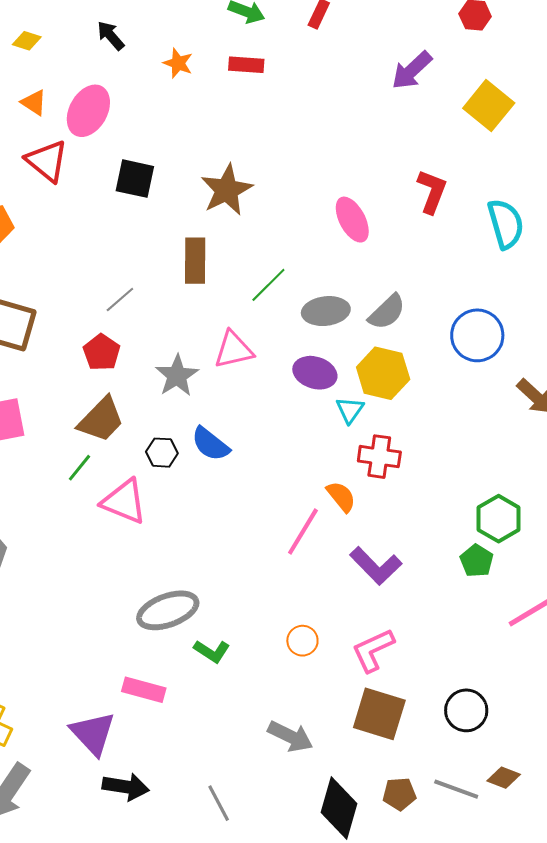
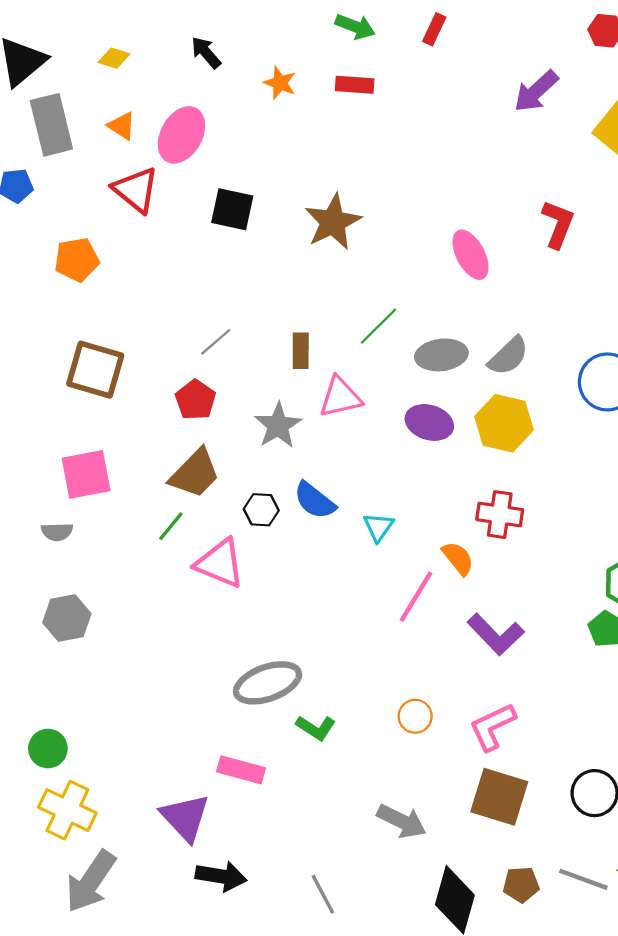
brown rectangle: (195, 261) -> (301, 351), moved, size x0.7
cyan triangle: (350, 410) -> (378, 527), moved

